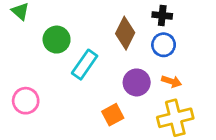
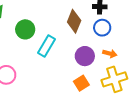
orange square: (113, 115) -> (81, 83), moved

